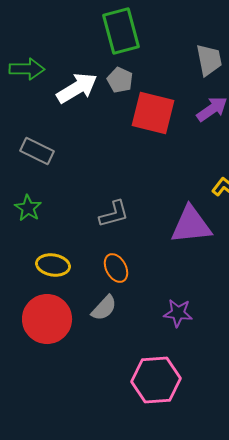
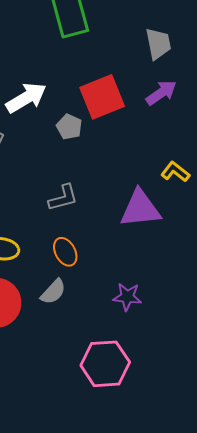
gray pentagon: (120, 80) -> (69, 127), moved
white arrow: (77, 88) -> (26, 98), moved
red square: (153, 113) -> (102, 97), turned -36

